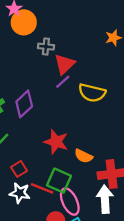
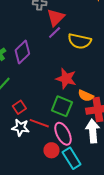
red star: (56, 142) -> (66, 79), moved
orange semicircle: (84, 156) -> (86, 96), moved
green square: (59, 181) -> (62, 106), moved

